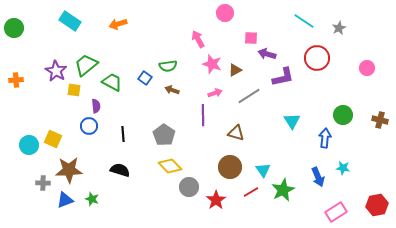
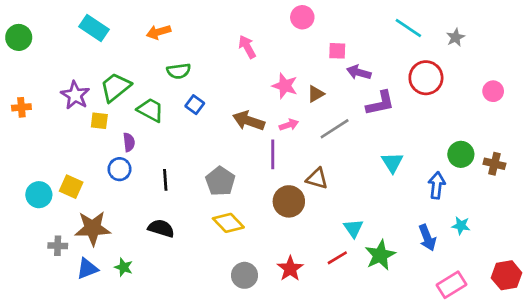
pink arrow: (198, 39) -> (247, 47), moved
green semicircle: (168, 66) -> (179, 71), moved
brown arrow: (172, 90) -> (249, 121), moved, size x1.6
brown cross: (380, 120) -> (494, 164), moved
brown circle: (230, 167) -> (289, 201), moved
gray circle: (189, 187) -> (244, 275), moved

